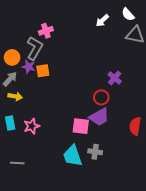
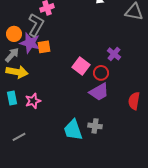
purple star: (28, 67) -> (30, 43), size x1.5
yellow arrow: (15, 96) -> (17, 72), size x1.5
pink square: (81, 126) -> (81, 66), moved, turned 30
gray line: (17, 163) -> (19, 137), turned -32

